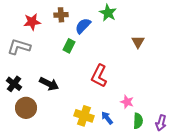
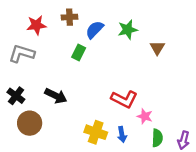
green star: (108, 13) -> (128, 30), moved, turned 30
red L-shape: (99, 76) -> (124, 99), moved, turned -90
blue arrow: (107, 118) -> (122, 135), turned -152

